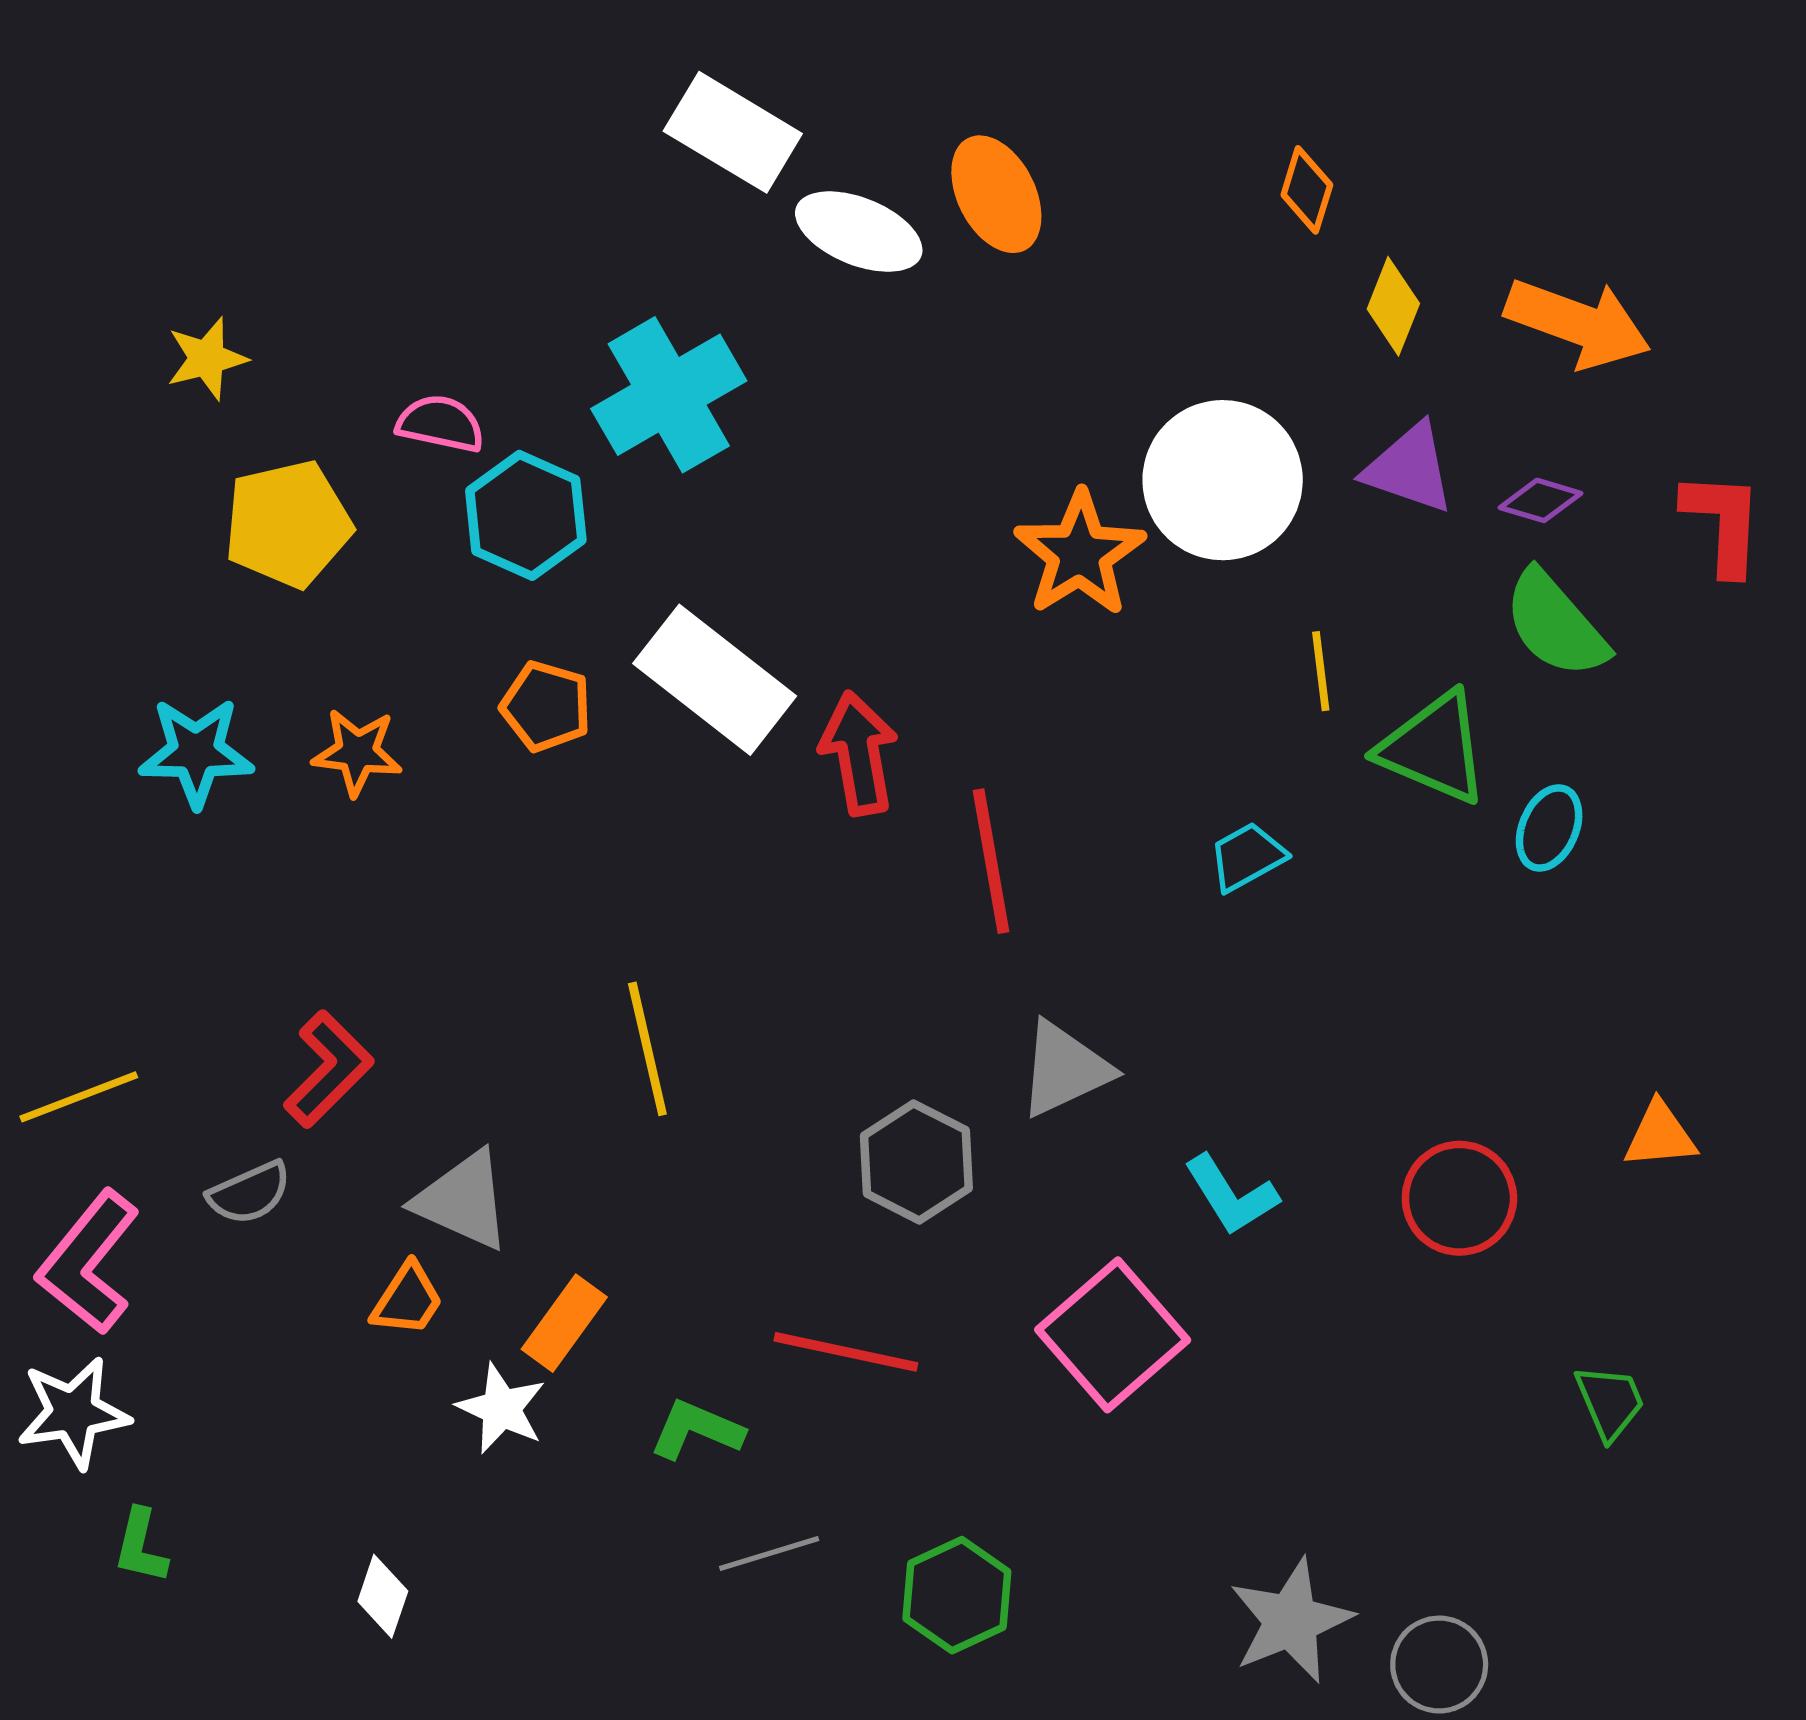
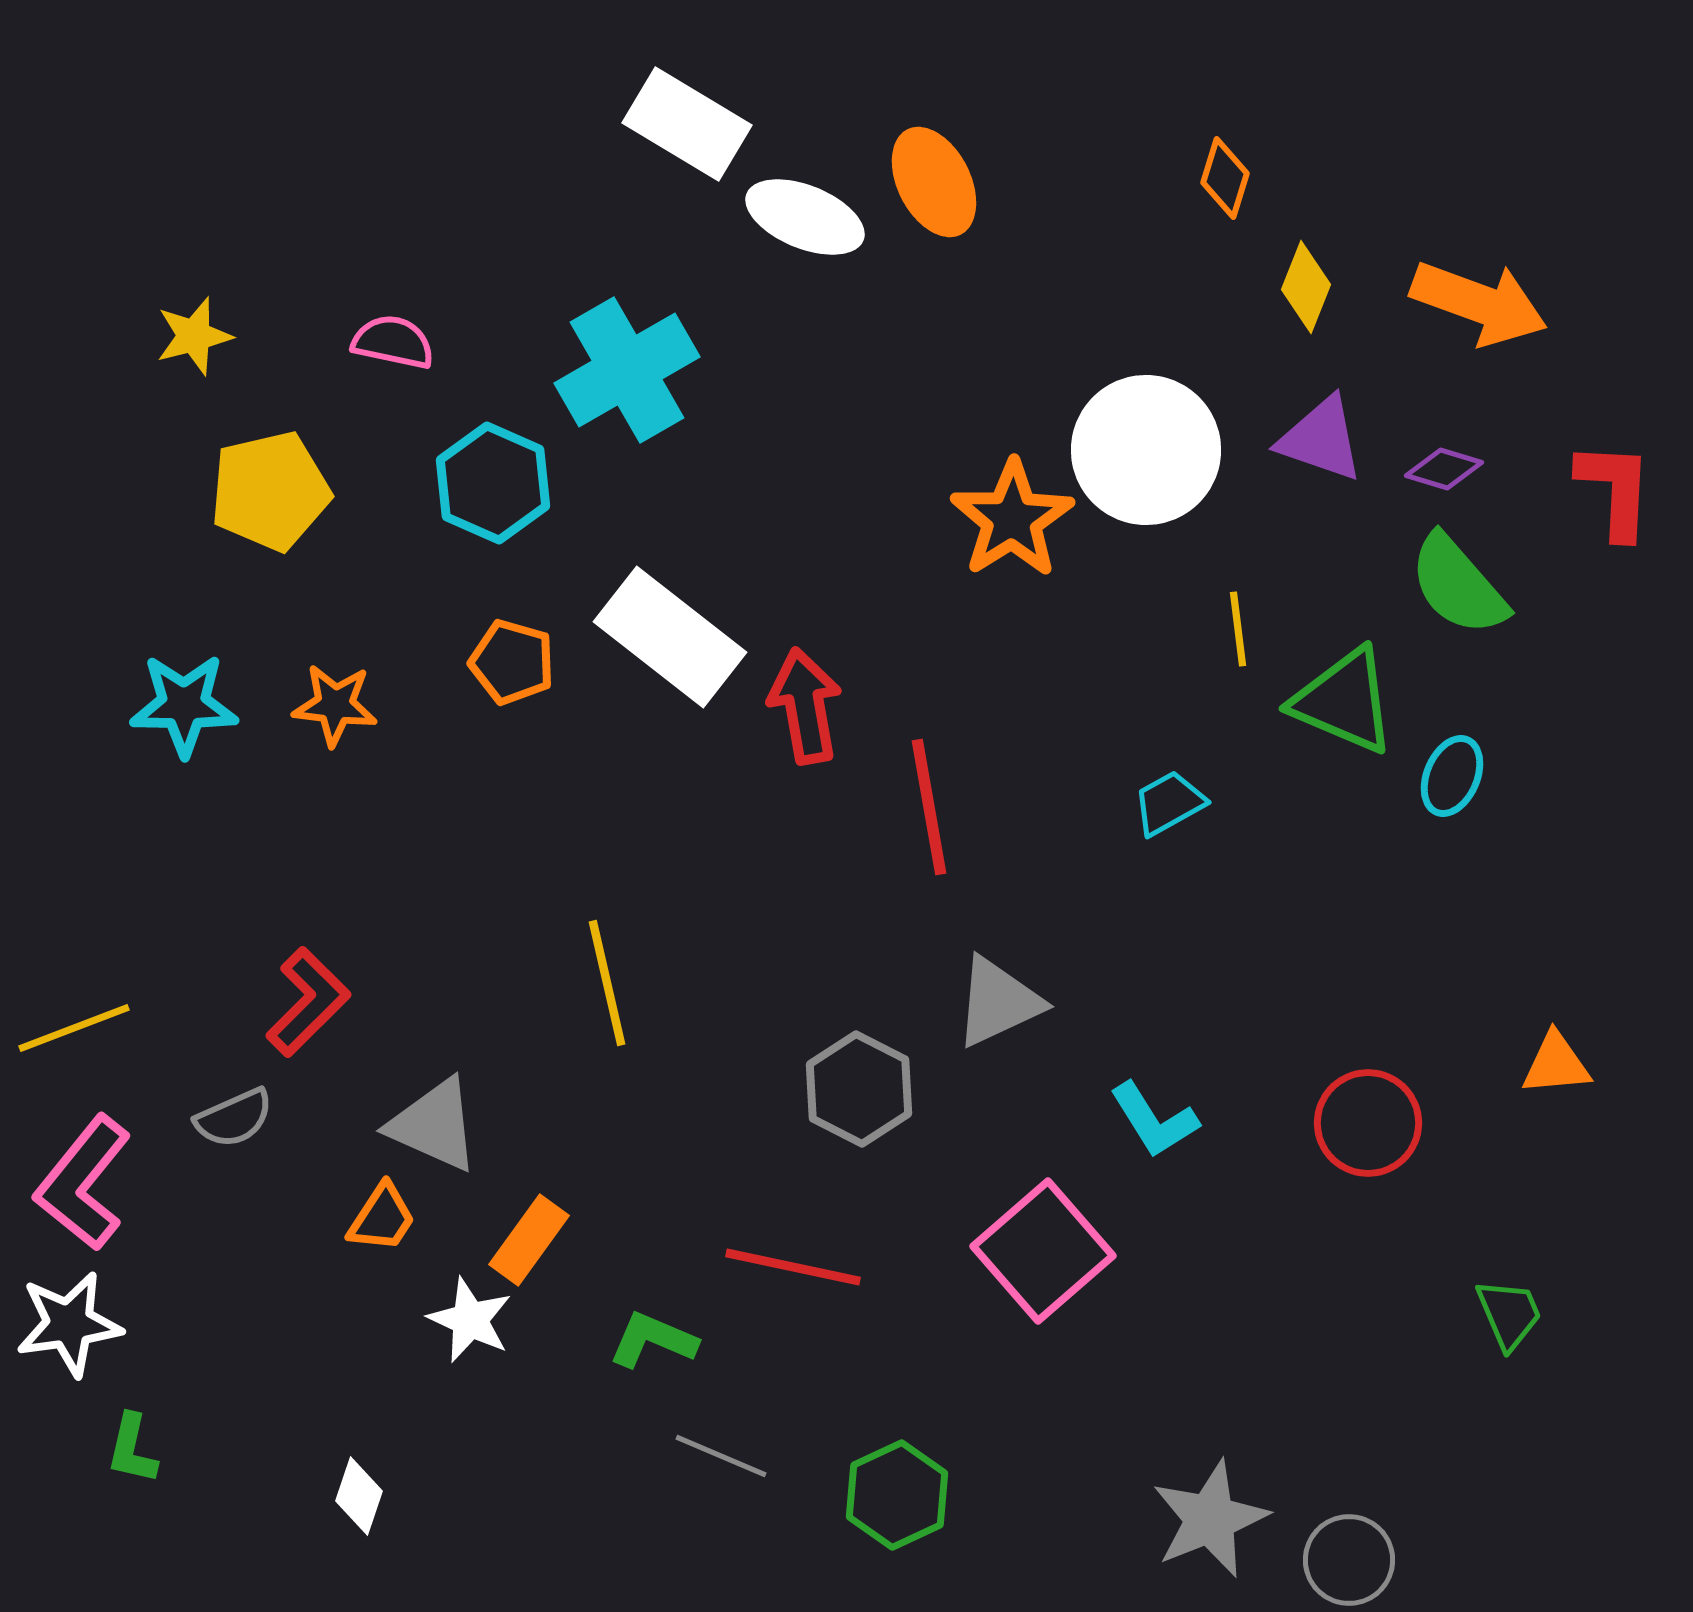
pink semicircle: (440, 424) -> (393, 342), moved
gray line: (769, 1554) -> (721, 1456), turned 40

